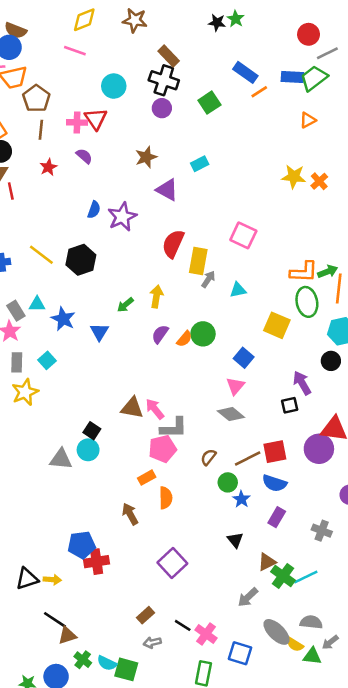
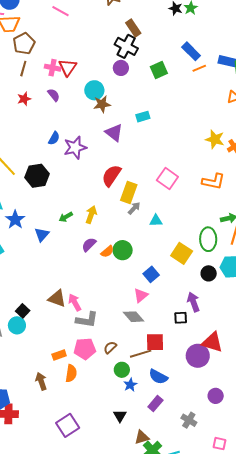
cyan circle: (114, 86) -> (94, 90), moved
orange L-shape: (304, 272) -> (213, 181), moved
black circle: (331, 361) -> (209, 273), moved
pink pentagon: (162, 449) -> (85, 349), moved
red square: (275, 452) -> (155, 342), moved

